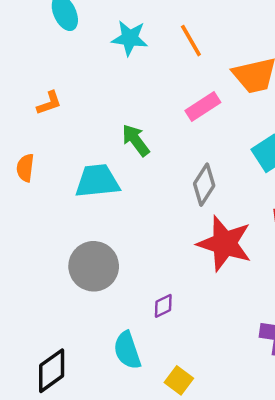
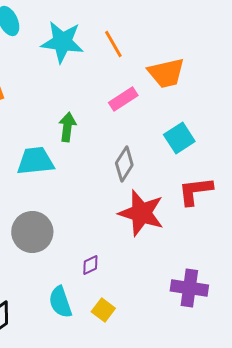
cyan star: (130, 38) -> (62, 42), size x1.4
green arrow: (136, 140) -> (67, 127), turned 44
yellow square: (179, 380) -> (103, 310), moved

